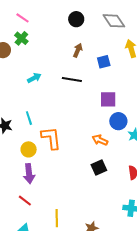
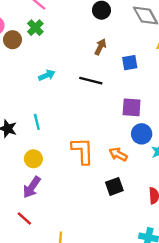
orange L-shape: (51, 138) -> (82, 151), moved
purple arrow: (29, 174) -> (32, 187), turned 36

